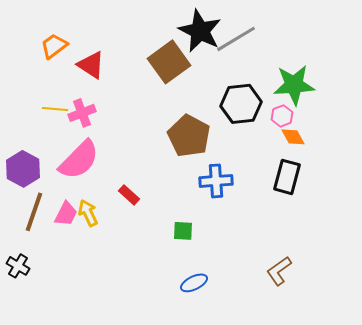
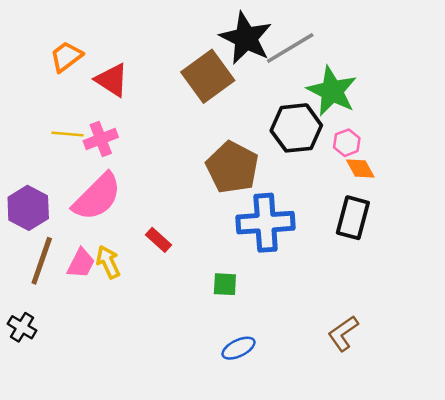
green star: (294, 85) -> (332, 91), moved, turned 30
blue cross: (216, 181) -> (266, 223), size x1.4

